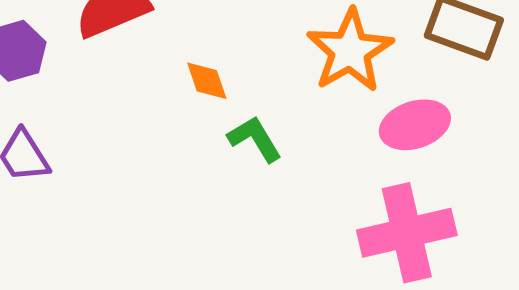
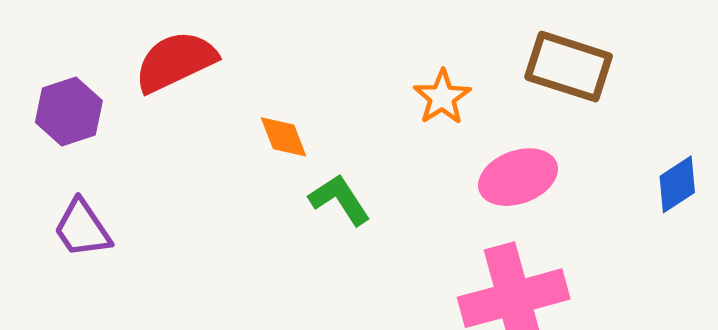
orange star: (350, 51) -> (442, 97), size x0.6

